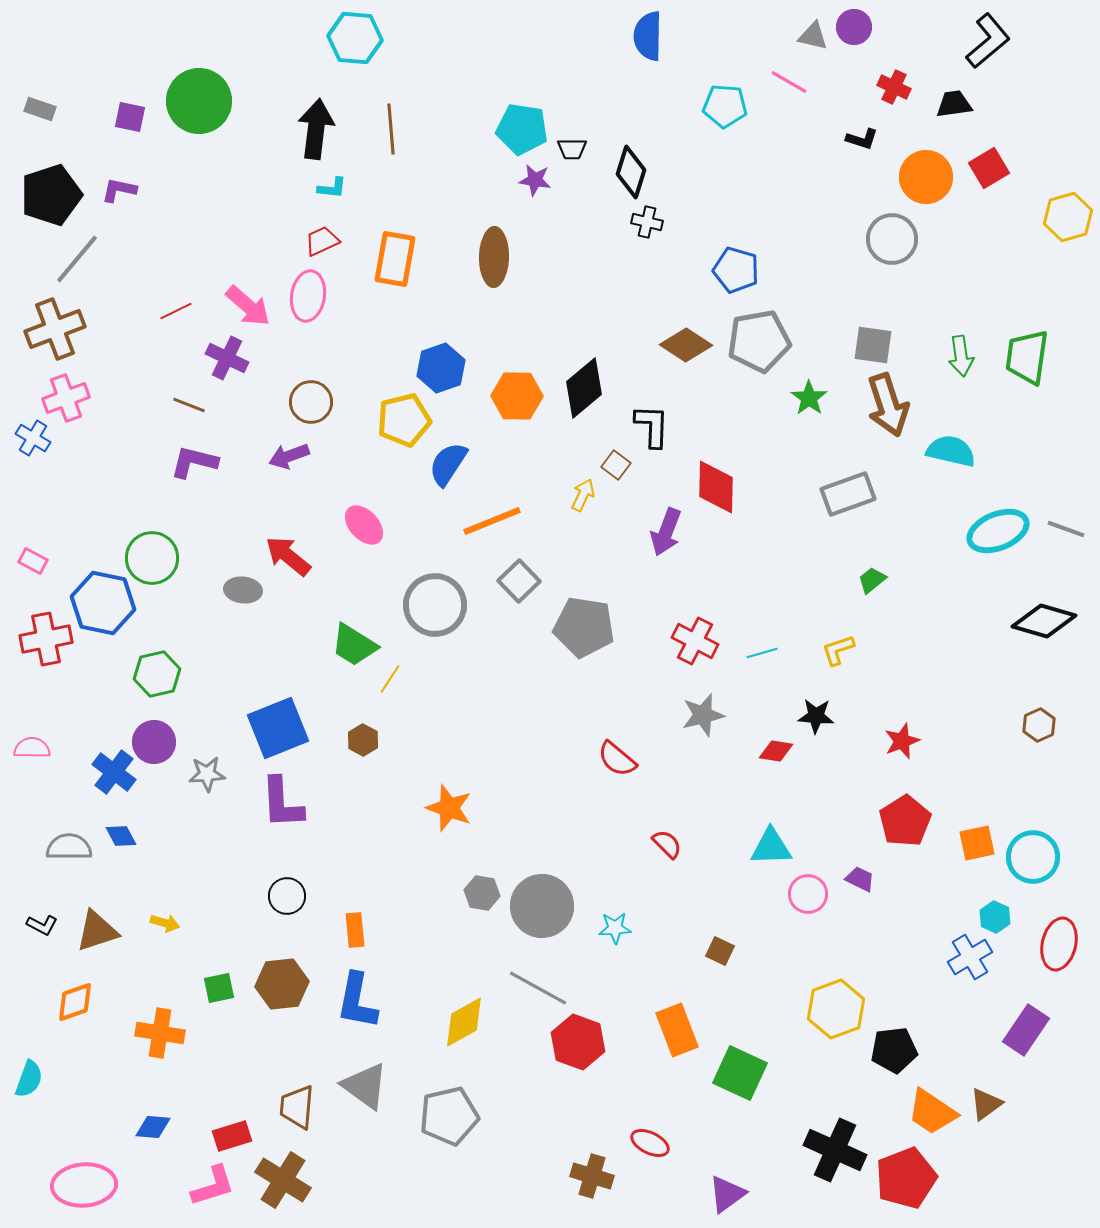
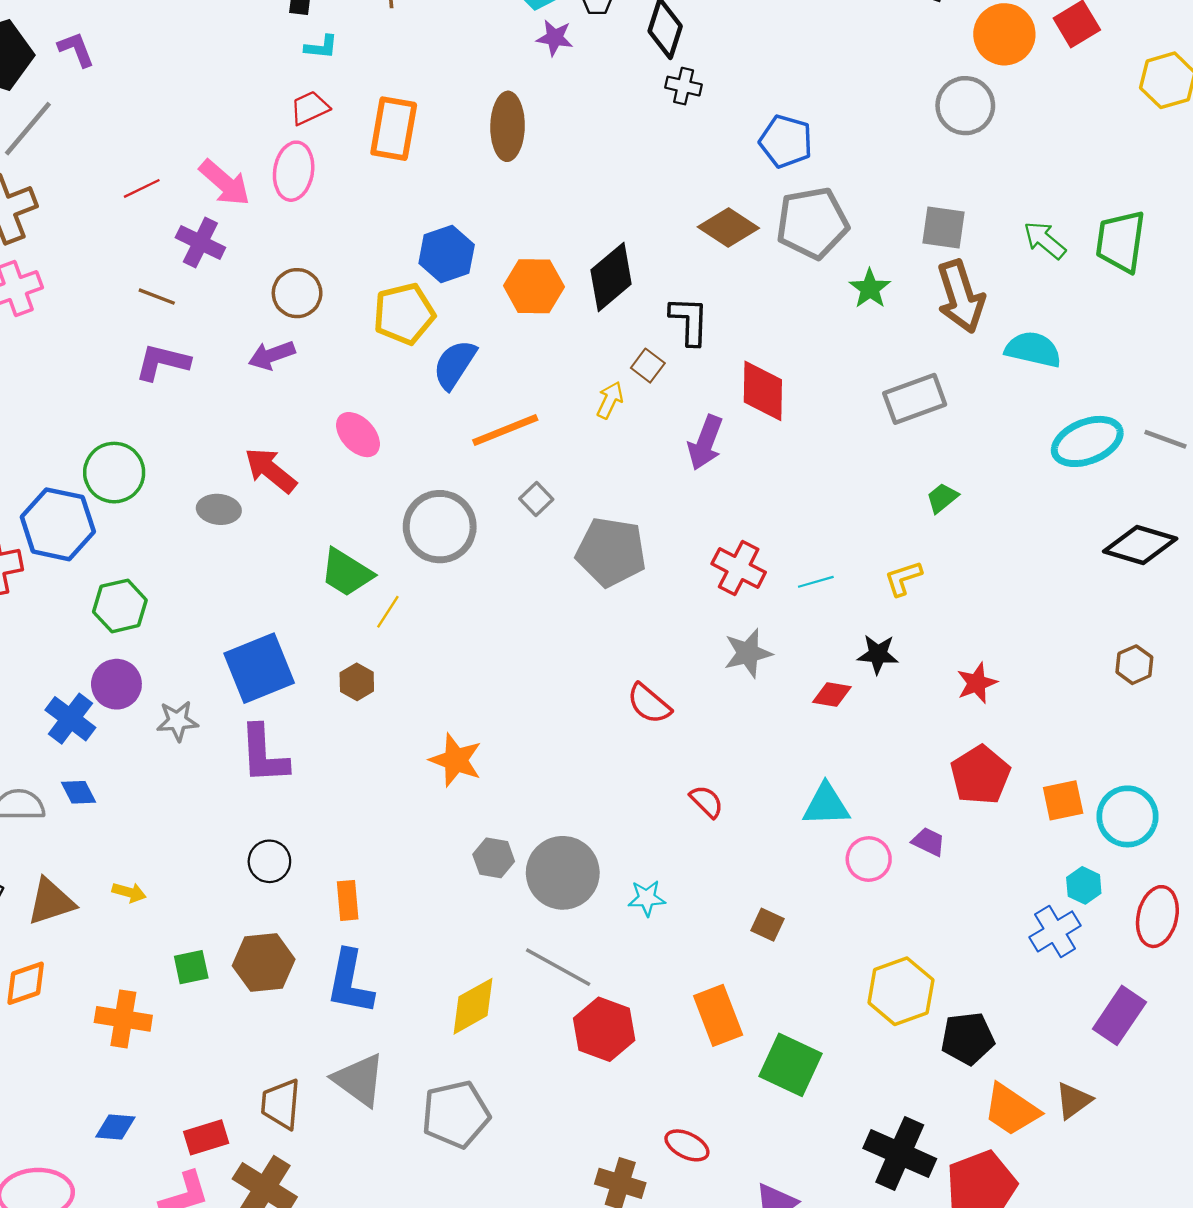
purple L-shape: (119, 190) -> (76, 49), turned 57
green arrow: (961, 356) -> (1045, 240), turned 138
gray square: (519, 581) -> (536, 499), size x0.7

